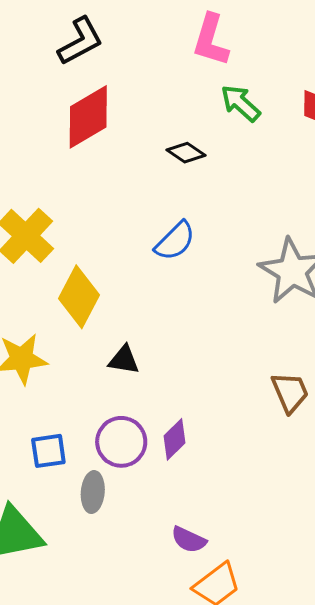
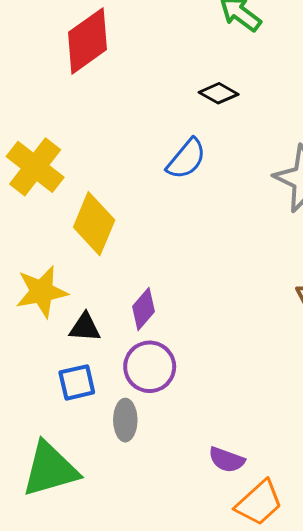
black diamond: (186, 153) -> (219, 93), moved
black triangle: (124, 360) -> (85, 327), moved
purple diamond: (175, 439) -> (143, 309), moved

